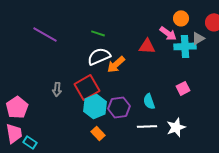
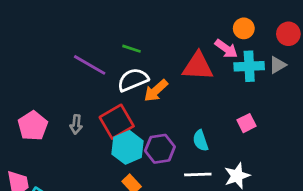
purple line: (45, 34) -> (90, 65), moved
gray triangle: (198, 38) -> (278, 65), moved
red triangle: (147, 46) -> (198, 66), size x1.4
pink pentagon: (17, 107) -> (33, 126), moved

